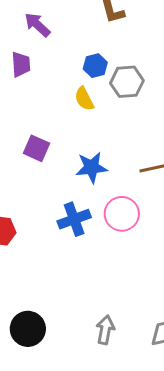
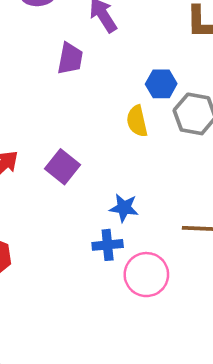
blue star: (91, 167) -> (124, 208), size x0.7
blue cross: (74, 219) -> (108, 245), moved, size x0.7

